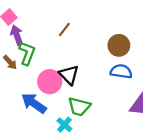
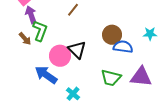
brown circle: (119, 45) -> (112, 35), moved
green trapezoid: (79, 107) -> (111, 78), moved

